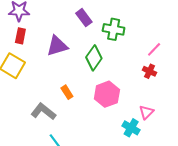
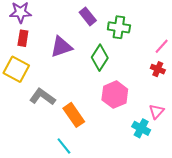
orange rectangle: (67, 92) -> (74, 115), moved, size x1.6
gray L-shape: (43, 112) -> (42, 97), moved

